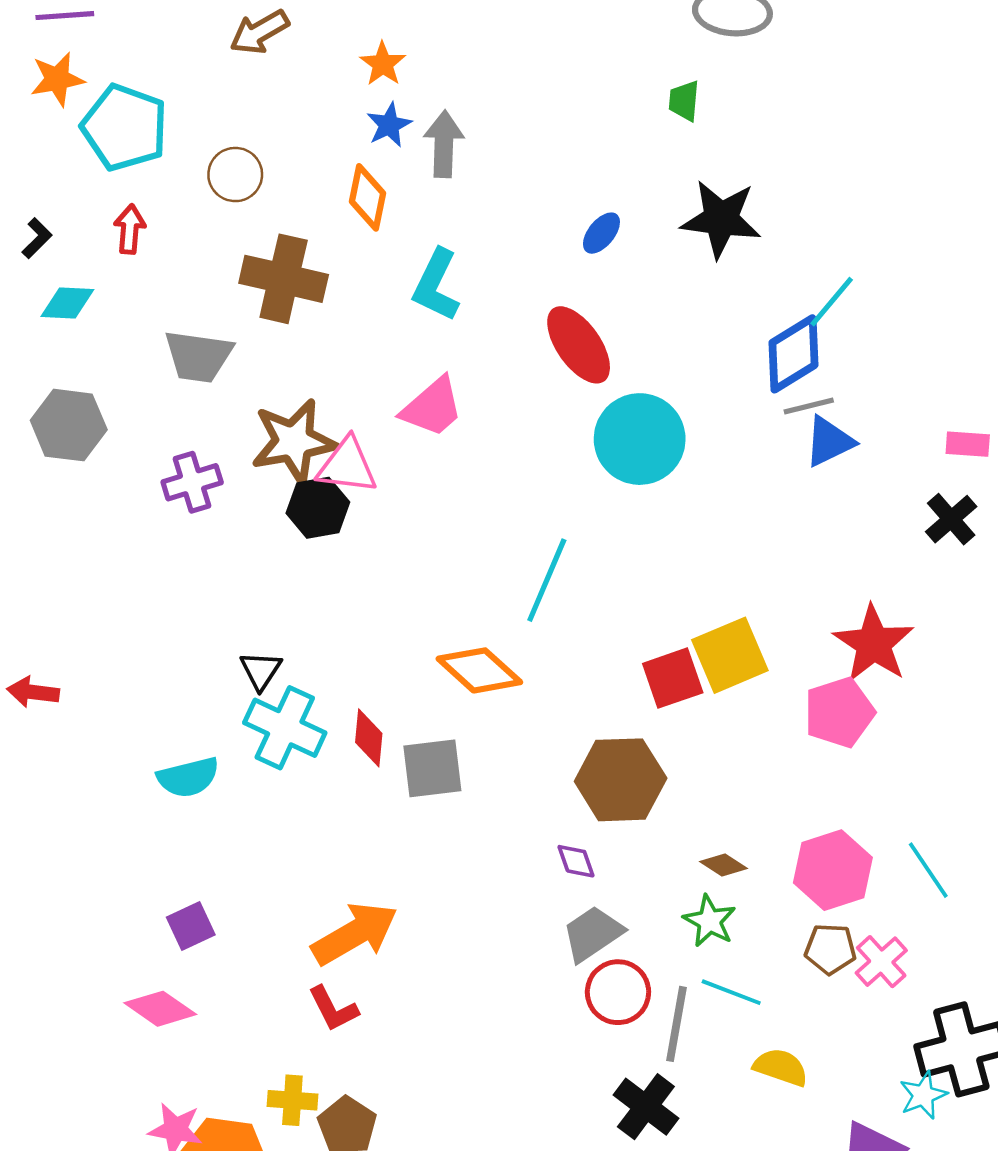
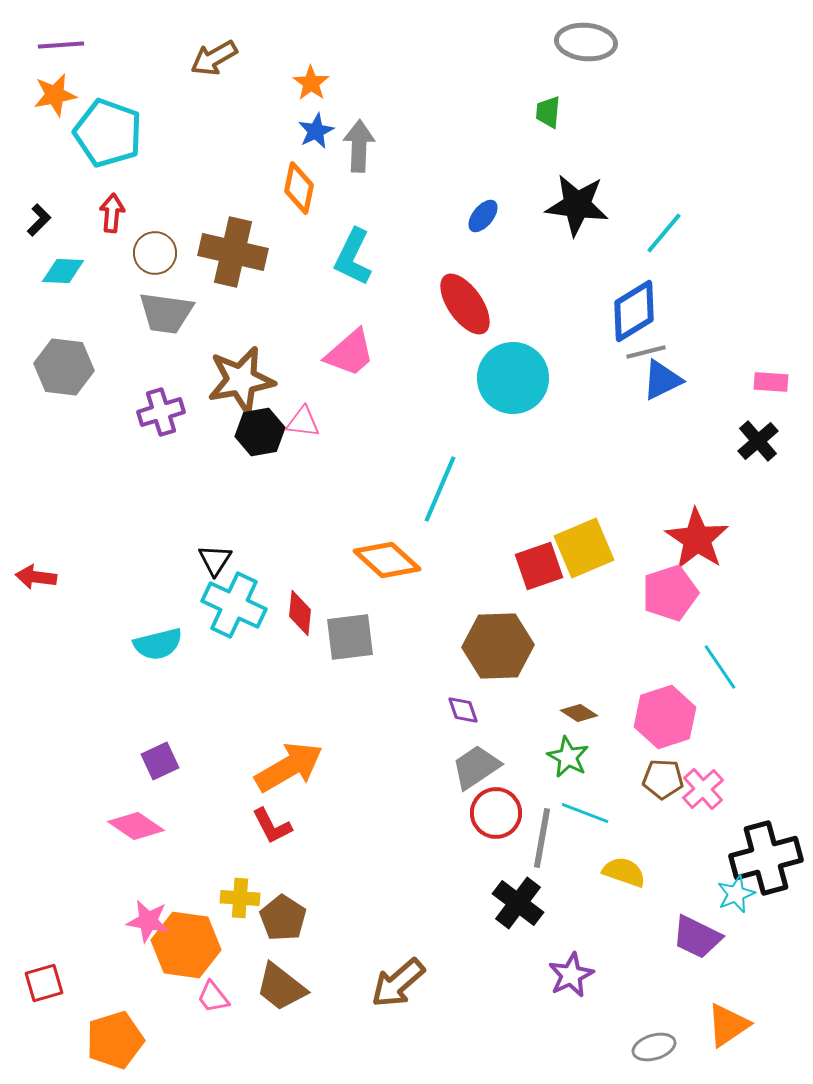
brown circle: (235, 175) -> (155, 253), moved
cyan line: (832, 302) -> (664, 233), moved
pink triangle: (347, 466) -> (303, 422), moved, size x0.7
cyan line: (928, 870) -> (720, 667), moved

